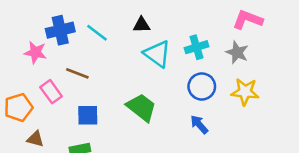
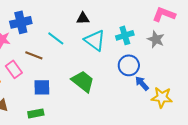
cyan line: (97, 33) -> (56, 38), moved
yellow star: (245, 92) -> (162, 97), moved
blue arrow: (199, 124) -> (142, 83), moved

